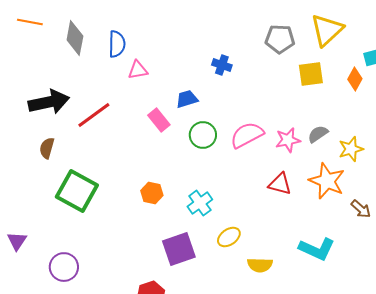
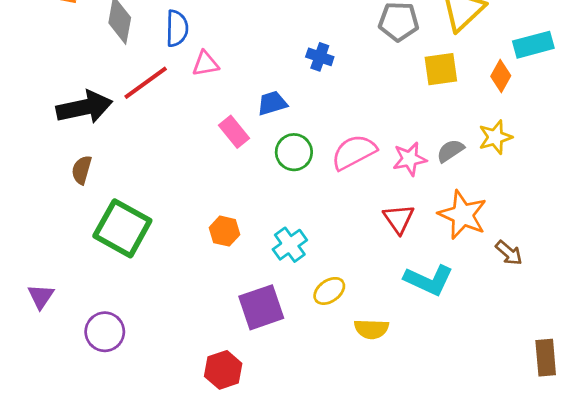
red line: (94, 115) -> (146, 83), moved
yellow star: (351, 149) -> (495, 137), moved
red triangle: (280, 184) -> (399, 219), turned 40
cyan L-shape: (317, 249) -> (429, 280), moved

